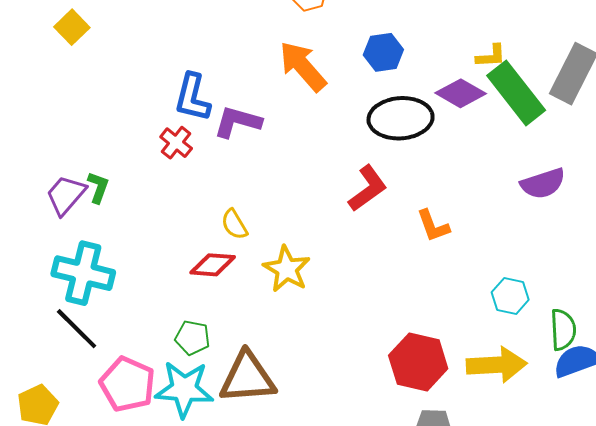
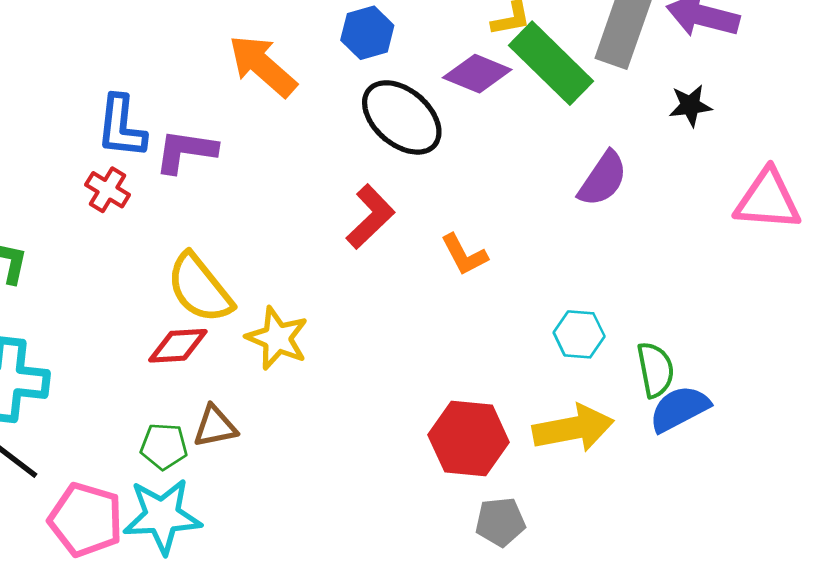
black ellipse: (401, 118) -> (402, 117), turned 52
purple semicircle: (543, 183) -> (603, 179), turned -30
yellow semicircle: (234, 224) -> (200, 288), size x1.8
brown triangle: (247, 378) -> (215, 426), moved, size x0.6

